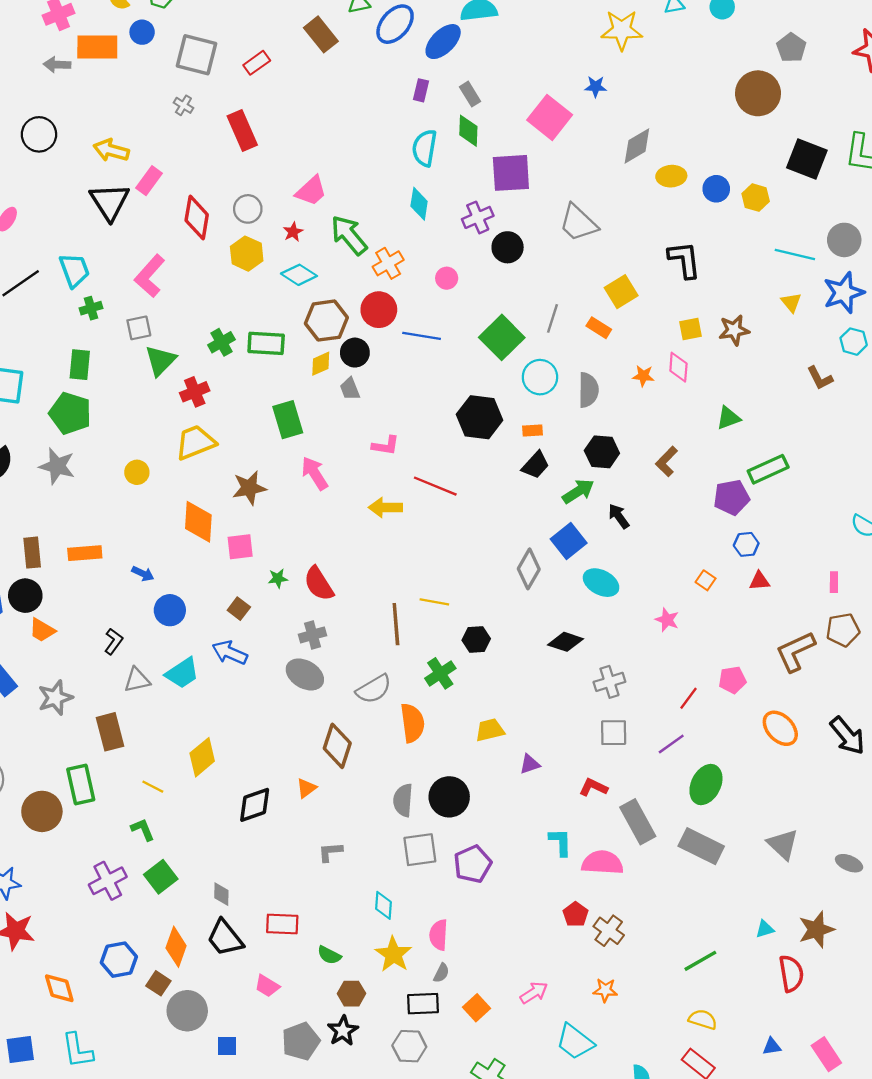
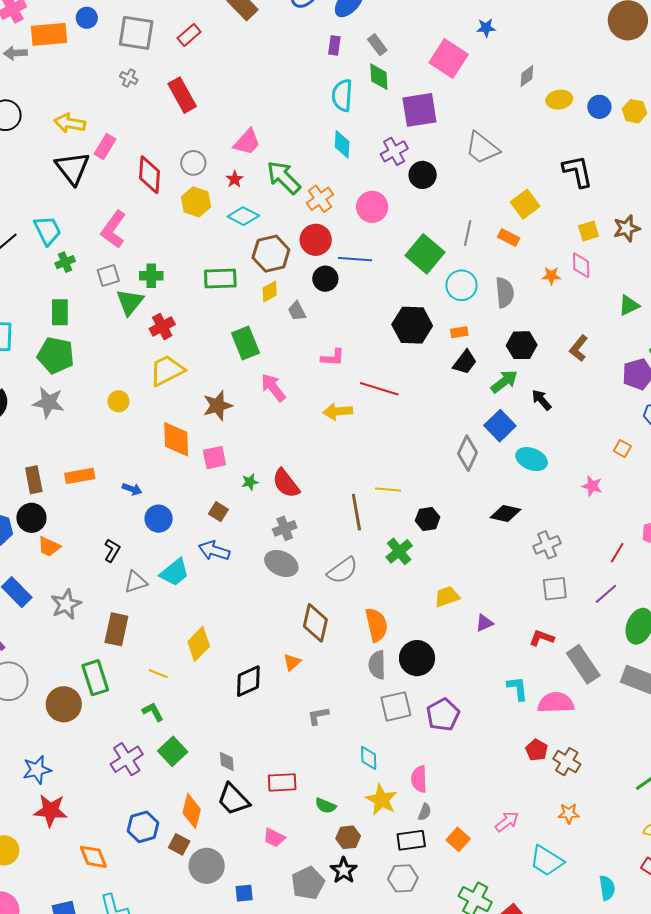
gray diamond: (637, 146) -> (527, 76), size x0.7
pink circle: (447, 278) -> (372, 207), size x1.6
green cross: (221, 342) -> (151, 276), moved, turned 35
black circle: (355, 353) -> (325, 279), moved
orange semicircle: (412, 723) -> (376, 625), moved
brown rectangle: (110, 732) -> (116, 629), turned 32

